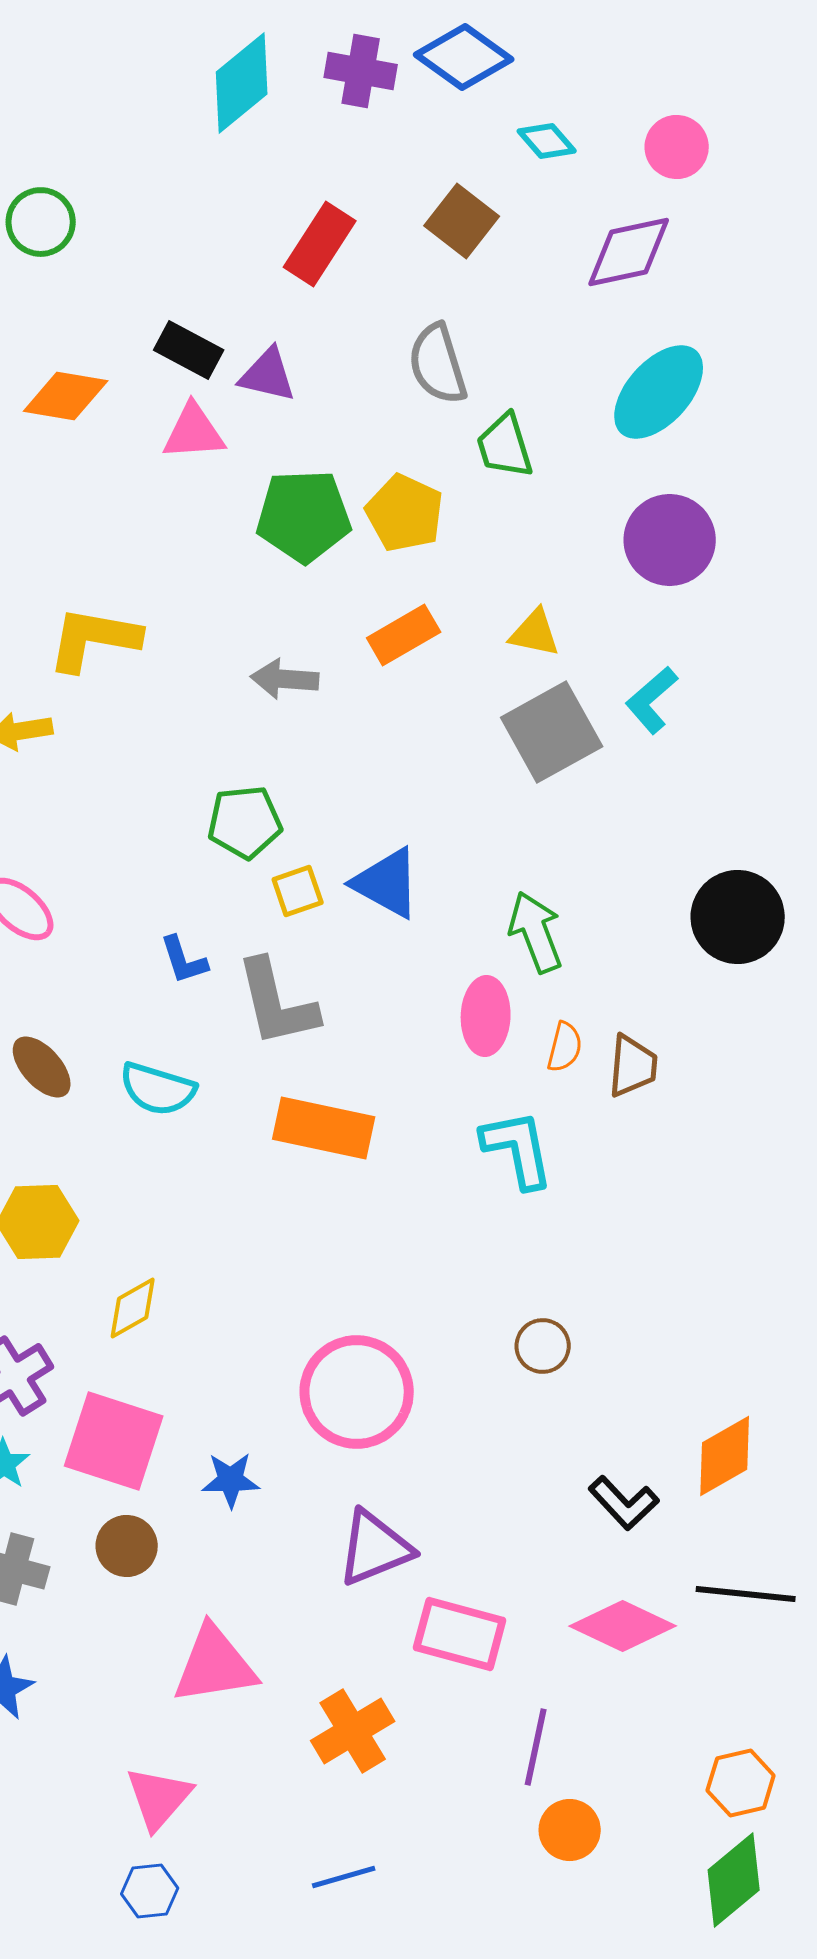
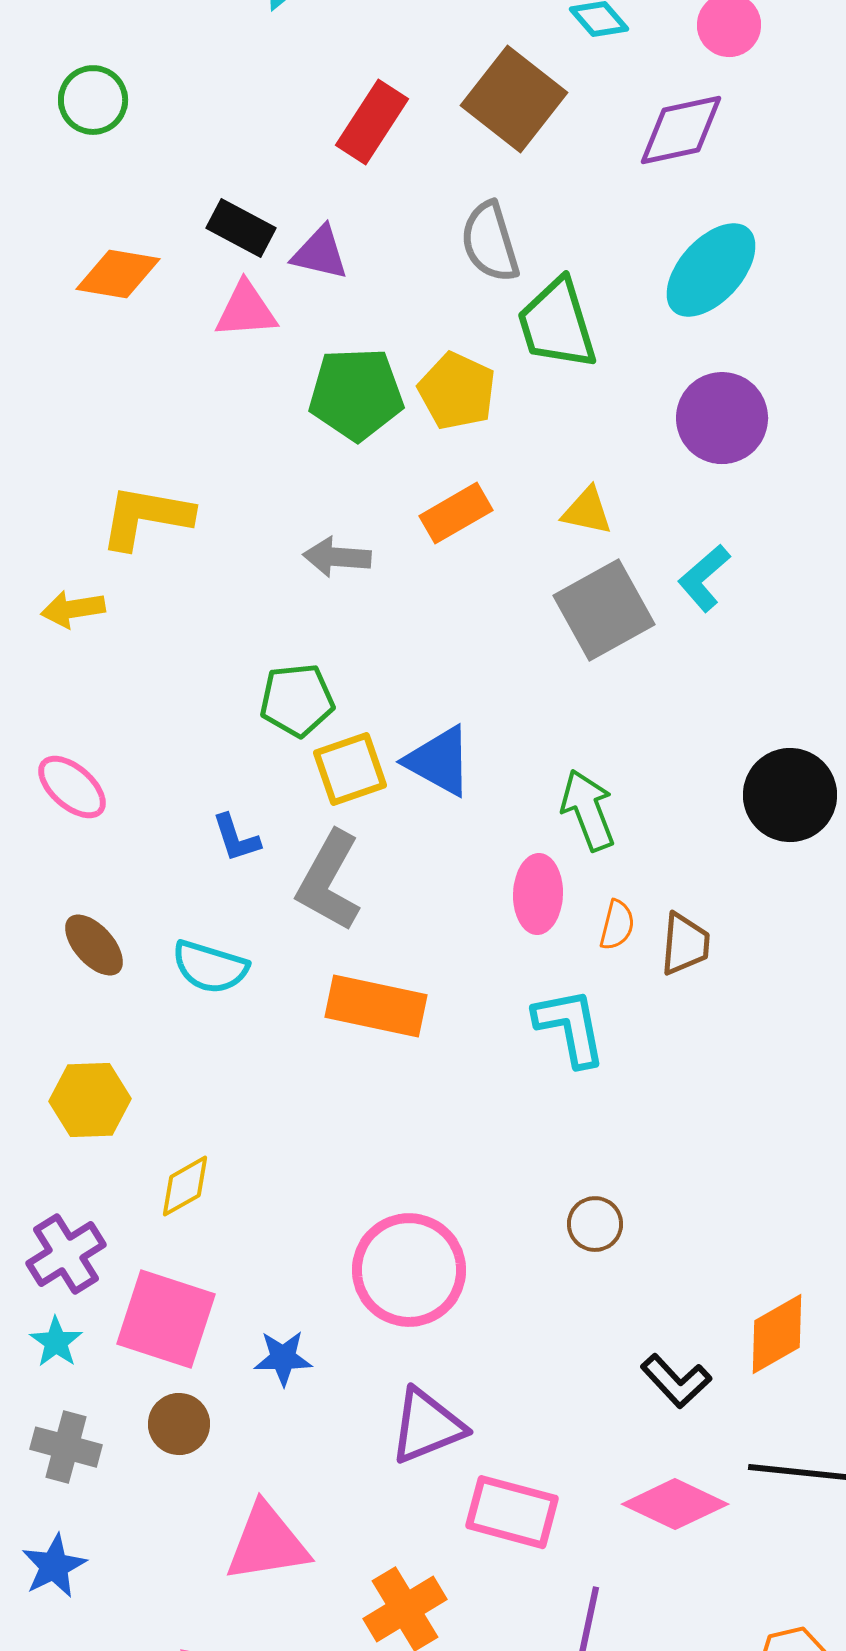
brown square: (462, 221) -> (514, 99), size x1.4
green trapezoid: (505, 446) -> (557, 324), size x1.4
yellow square: (298, 891) -> (350, 769), size x1.4
gray L-shape: (277, 1003) -> (329, 881), turned 42

